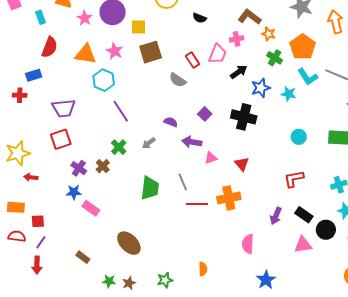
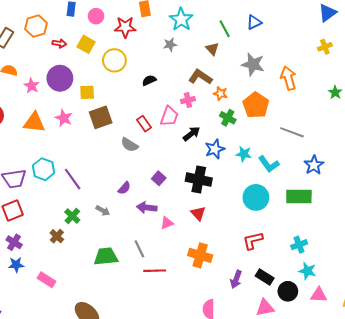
black semicircle: (200, 18) -> (149, 80), turned 136
cyan L-shape: (308, 77) -> (269, 164), moved
cyan hexagon: (104, 80) -> (44, 169), moved
purple semicircle: (171, 122) -> (124, 188), turned 112
cyan circle: (299, 137) -> (256, 197), size x1.6
gray arrow: (149, 143) -> (103, 211), turned -112
red triangle: (242, 164) -> (198, 213), moved
purple cross: (79, 168) -> (14, 242), moved
green trapezoid: (150, 188) -> (106, 257), turned -100
blue star: (74, 192) -> (16, 265), moved
orange cross: (229, 198) -> (200, 255), moved, turned 30

